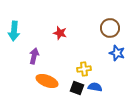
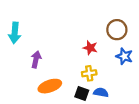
red star: (60, 33) -> (90, 48), moved
orange ellipse: (47, 81) -> (50, 86), turned -40

